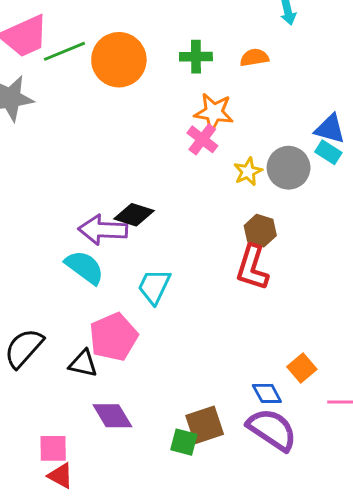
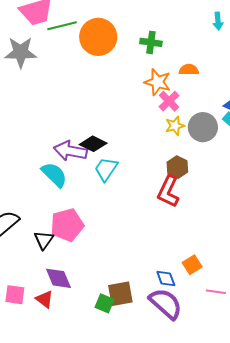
orange semicircle: (254, 58) -> (189, 70), moved
pink cross: (202, 139) -> (169, 101), moved
cyan trapezoid: (154, 286) -> (106, 169), moved
black triangle: (83, 364) -> (44, 240), turned 45
red triangle: (61, 476) -> (45, 299), moved

